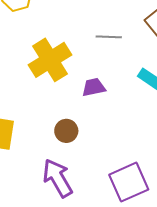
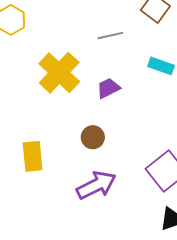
purple arrow: (58, 178) -> (96, 185), turned 108

